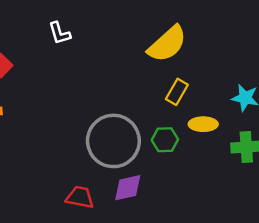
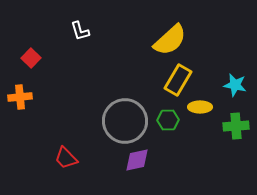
yellow rectangle: (177, 92) -> (178, 80), size x1.4
red trapezoid: (80, 197) -> (66, 158), moved, turned -145

